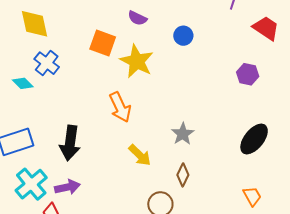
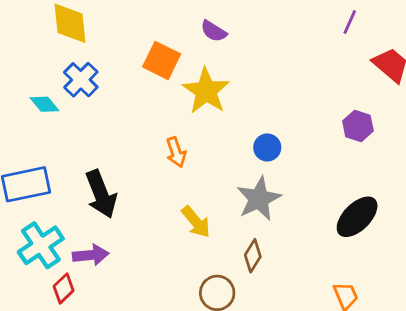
blue circle: (183, 36) -> (267, 147), moved
orange arrow: (120, 107) -> (176, 152), size x0.7
gray star: (183, 134) -> (259, 199), size x1.4
black arrow: (70, 143) -> (101, 194), turned -36

